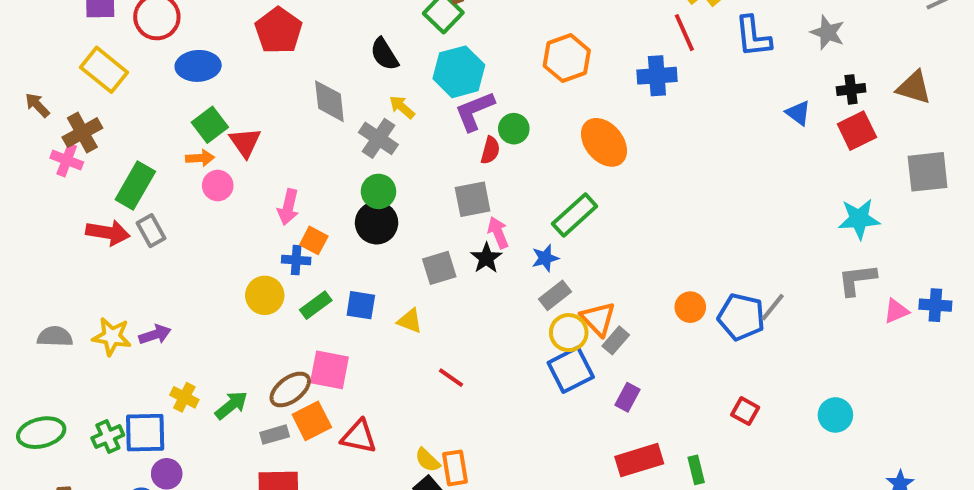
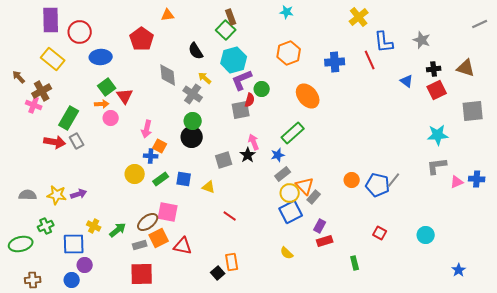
red line: (684, 33) -> (370, 60), moved
gray square: (473, 199) -> (241, 110), moved
green cross: (108, 437) -> (46, 226), moved
yellow semicircle: (428, 460) -> (287, 253), moved
red rectangle: (639, 460) -> (325, 241), moved, size x0.7

